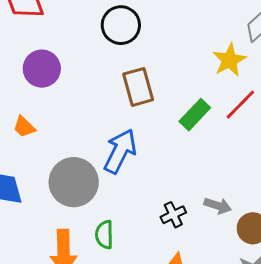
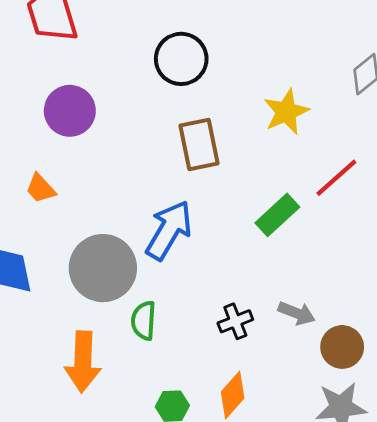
yellow star: (229, 60) -> (286, 112), moved
green rectangle: (195, 115) -> (277, 215), moved
green semicircle: (104, 235) -> (144, 321), moved

